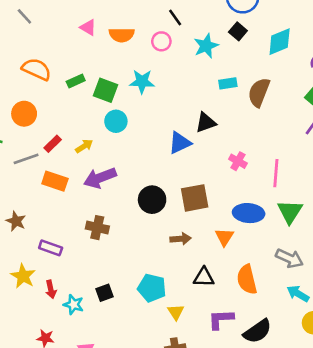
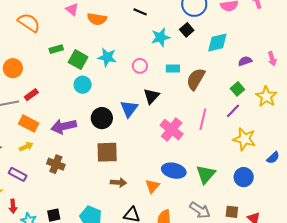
black line: (175, 17) -> (140, 12), turned -40
pink circle: (161, 41) -> (140, 66), moved
orange semicircle: (36, 69) -> (29, 23), moved
black triangle: (206, 123) -> (151, 96), turned -36
blue triangle: (180, 143) -> (129, 109), turned -36
yellow arrow: (84, 146) -> (26, 147), moved
pink cross: (238, 161) -> (172, 130), size x1.6
pink line: (276, 173) -> (203, 119), moved
brown square: (195, 198) -> (107, 152), moved
black circle: (152, 200) -> (102, 118), moved

